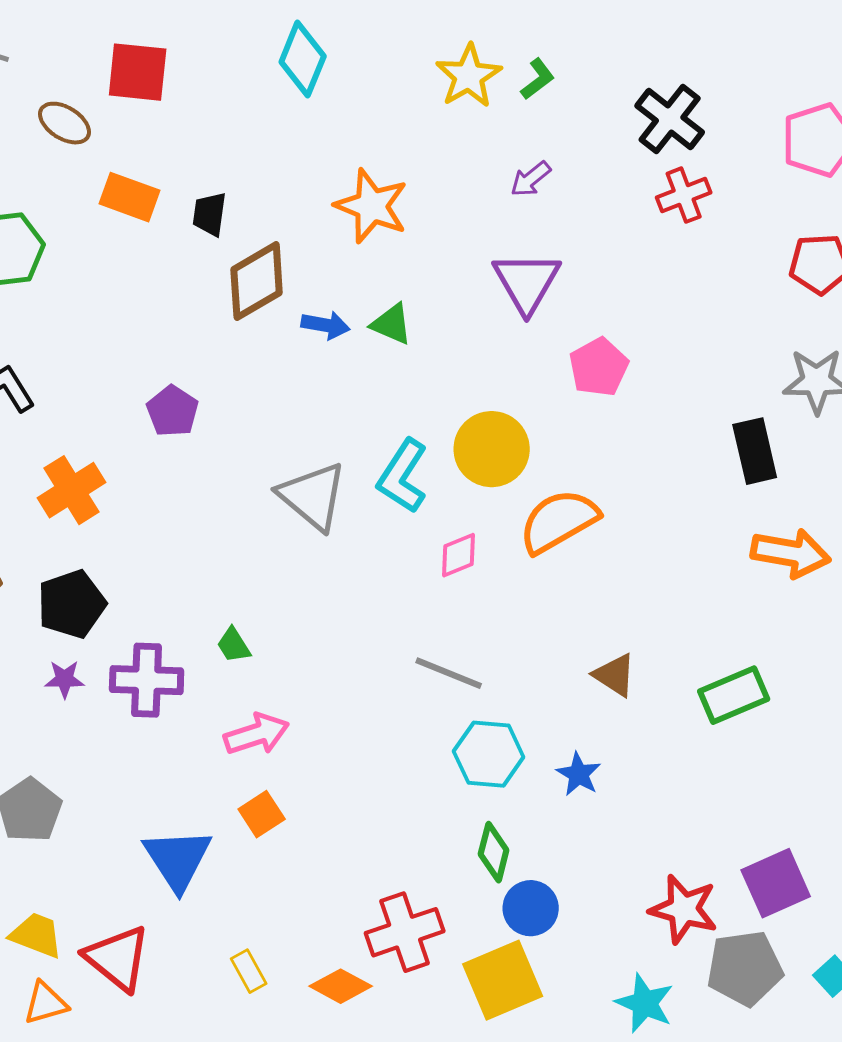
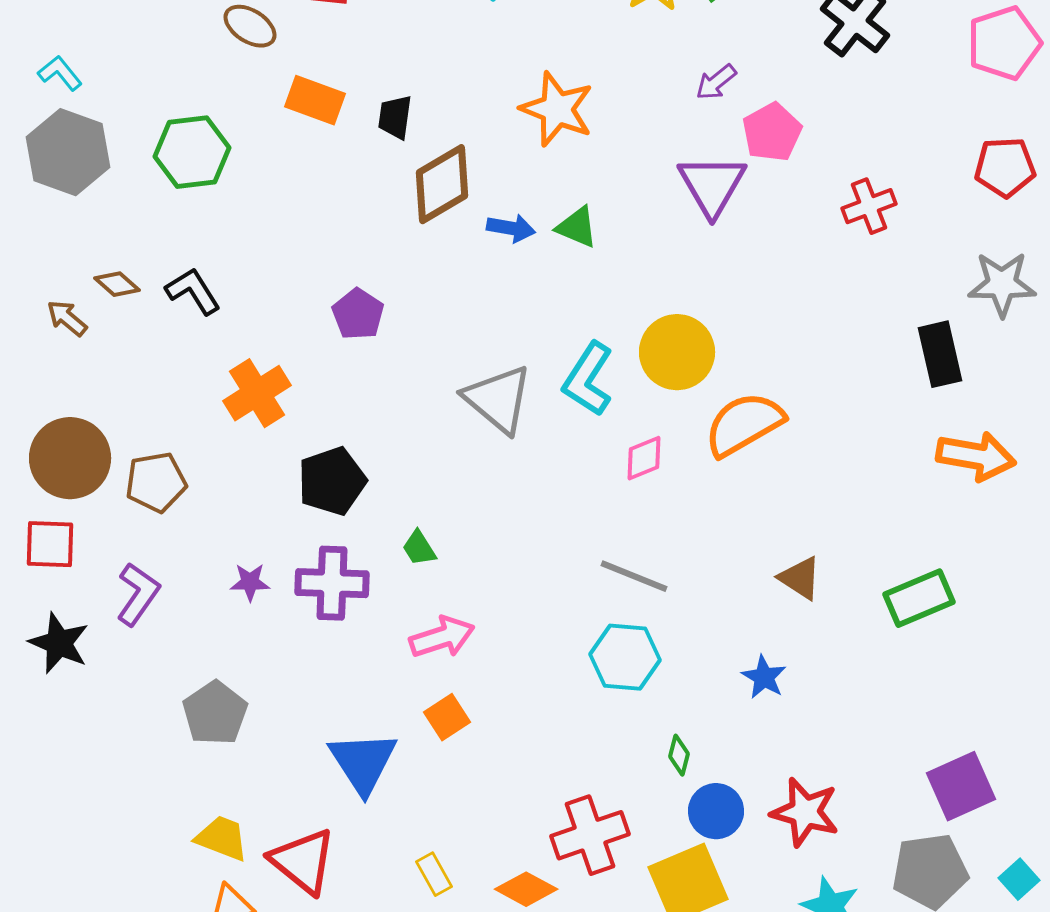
red cross: (684, 195) -> (869, 206), moved
pink pentagon: (599, 367) -> (772, 132), moved
black pentagon: (72, 604) -> (332, 481), moved
cyan hexagon: (489, 754) -> (625, 657), moved
green diamond: (494, 852) -> (679, 755), size x0.7
red star: (684, 909) -> (805, 812), moved

